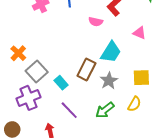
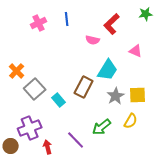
gray star: (109, 81) -> (116, 96), moved
purple cross: (28, 98) -> (30, 128), moved
purple line: (69, 110) -> (76, 140), moved

